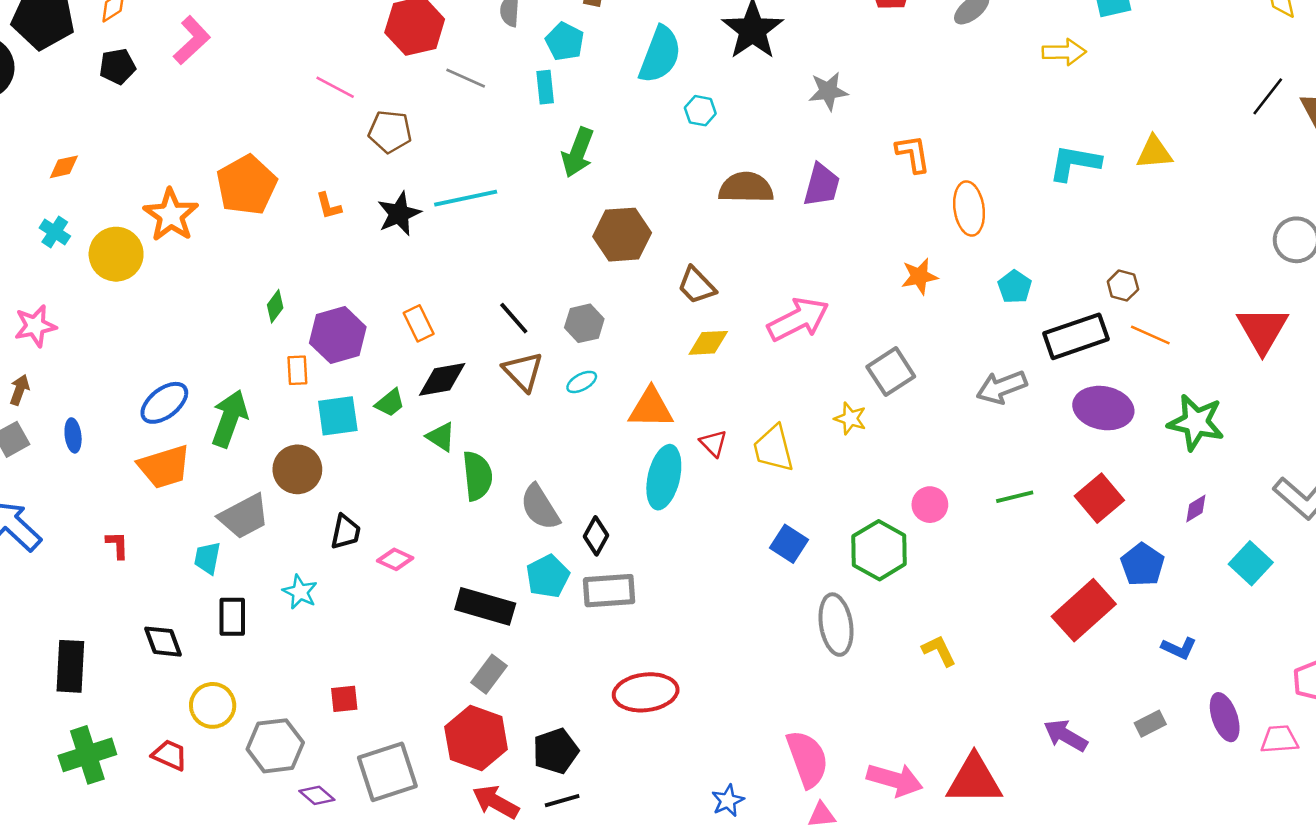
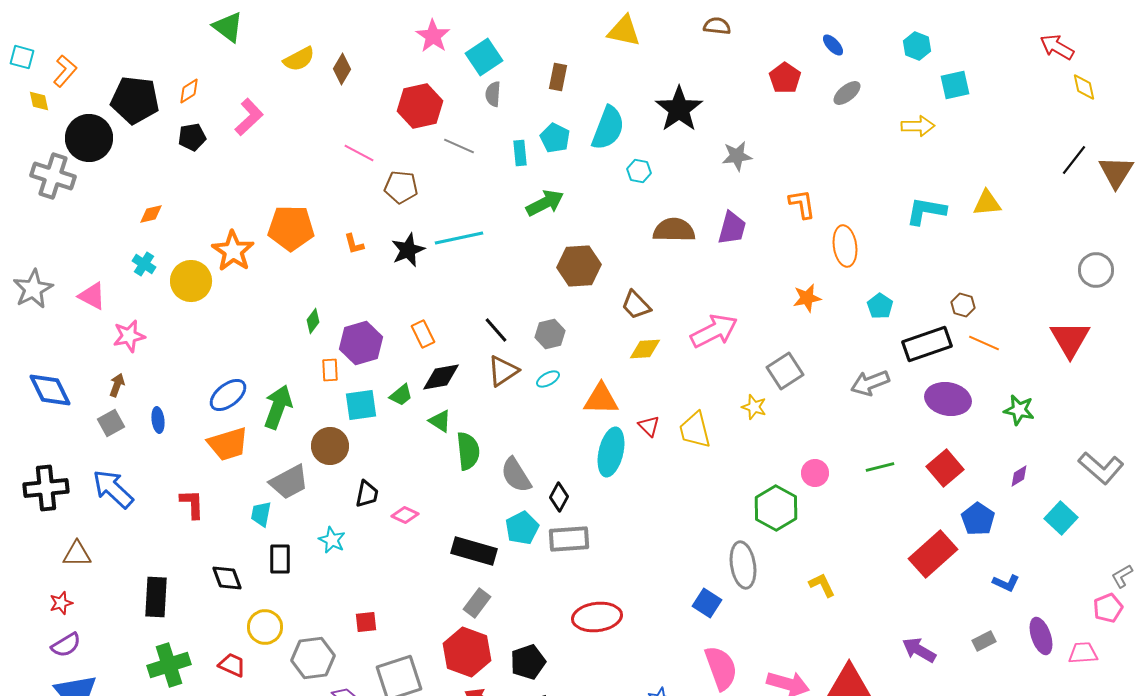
cyan pentagon: (565, 42) -> (555, 138), moved
green arrow: (578, 152) -> (545, 203), turned -138
orange pentagon: (246, 185) -> (291, 228), turned 30
brown triangle: (523, 372) -> (503, 371), turned 40
green star: (1196, 422) -> (1019, 410), size x0.7
blue square: (789, 544) -> (707, 603), moved
red L-shape: (117, 545) -> (192, 504), size x1.4

